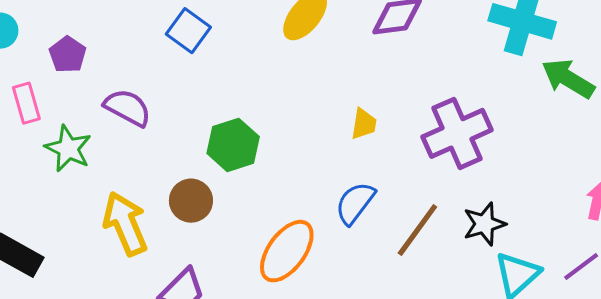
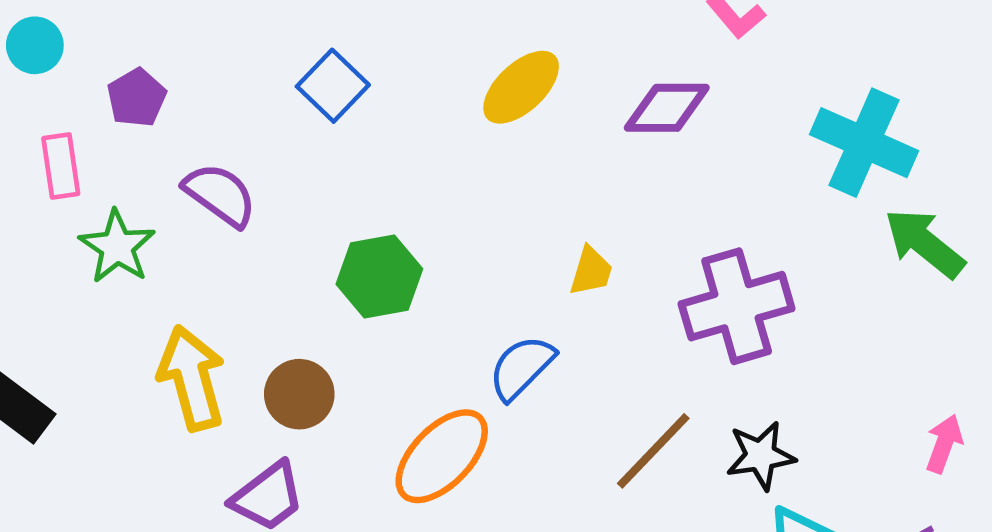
brown circle: (191, 201) -> (299, 394), moved
blue semicircle: (355, 203) -> (522, 367), moved

